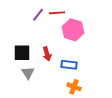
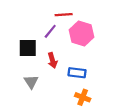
purple line: (38, 15) -> (50, 31), moved
black square: (22, 53) -> (28, 48), moved

